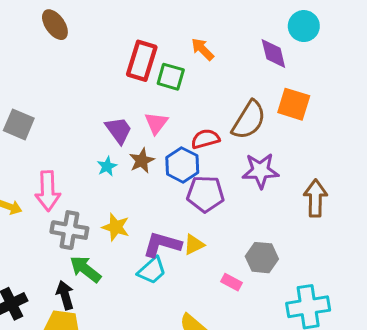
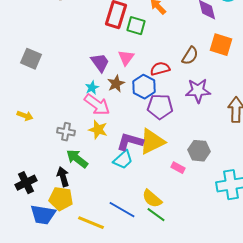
brown semicircle: (249, 120) -> (190, 56), size x0.7
pink arrow: (48, 191) -> (97, 105), moved, turned -52
gray cross: (69, 230) -> (66, 132), size x0.7
yellow triangle: (194, 244) -> (152, 142), size x1.8

